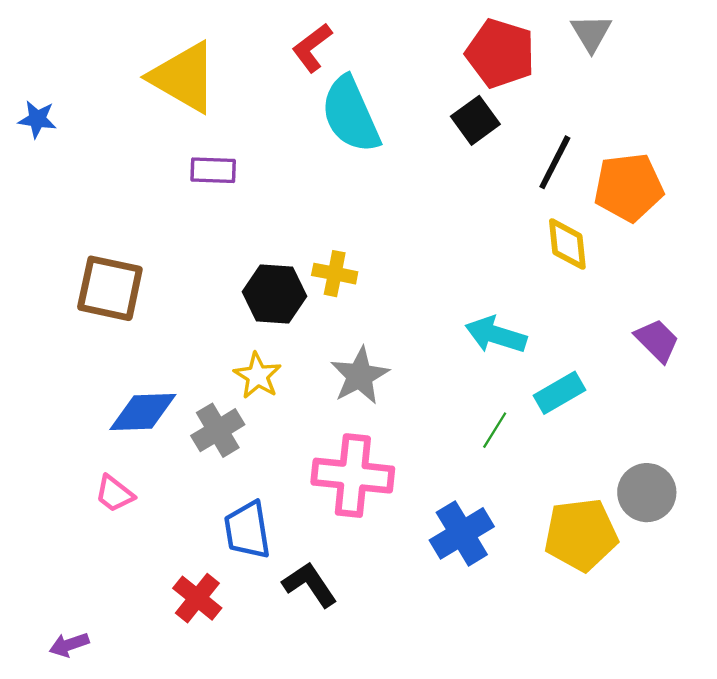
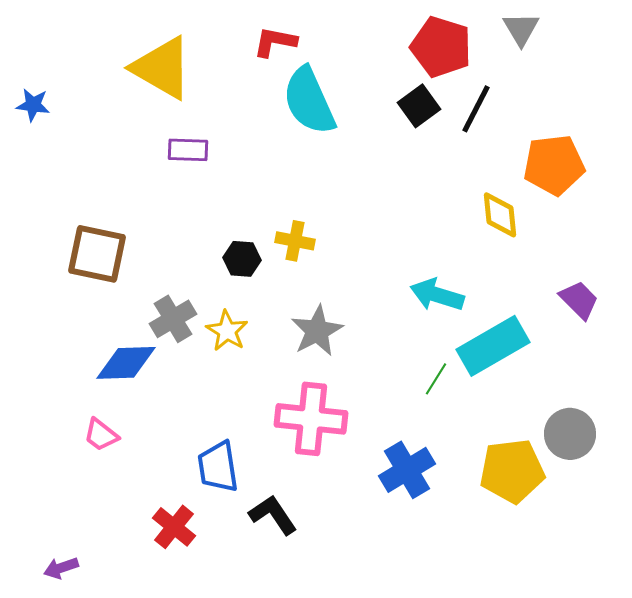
red L-shape: (312, 48) -> (275, 42), turned 48
black line: (555, 162) -> (476, 109), moved
black hexagon: (275, 294) -> (242, 259), size x0.7
cyan rectangle: (559, 393) -> (493, 346), size x1.6
gray cross: (218, 430) -> (173, 319), moved

